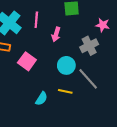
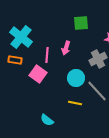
pink line: (36, 20) -> (47, 55), moved
cyan semicircle: (41, 99) -> (47, 120), moved, turned 96

